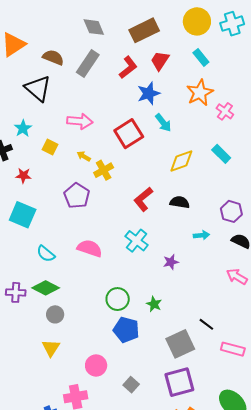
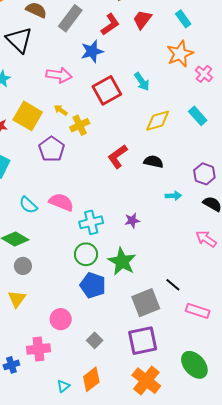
blue star: (149, 93) -> (92, 51), moved
yellow square: (50, 147) -> (28, 116), moved, size x1.8
cyan cross: (136, 241) -> (91, 222), moved, turned 35
cyan semicircle: (46, 254) -> (28, 205), moved
purple star: (171, 262) -> (132, 221), moved
green star: (154, 304) -> (122, 261), size x1.8

